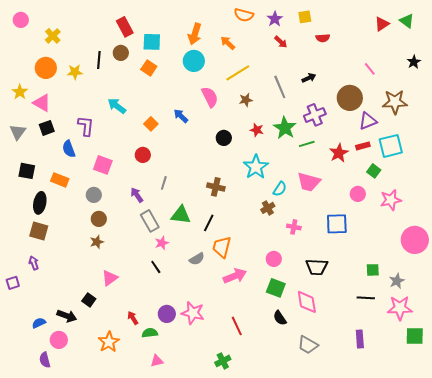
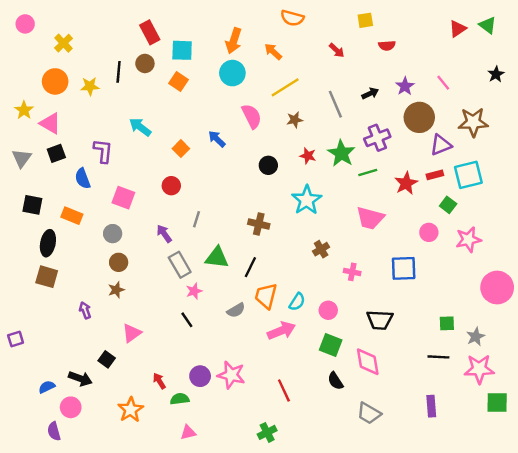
purple star: (275, 19) -> (405, 86), moved
cyan semicircle: (280, 189) -> (297, 302), moved
purple arrow: (34, 263) -> (85, 310), moved

